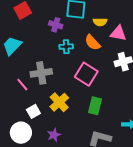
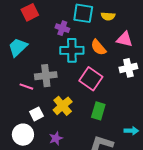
yellow semicircle: (100, 22) -> (108, 16), moved
cyan cross: (66, 47) -> (72, 50), size x1.6
pink line: (22, 85) -> (26, 87), turned -32

